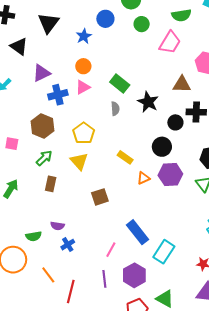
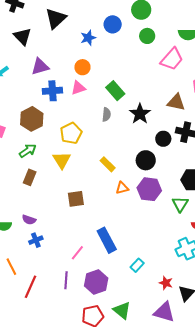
cyan rectangle: (164, 252) -> (137, 265), moved, size x0.6

